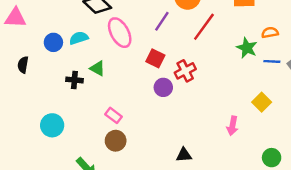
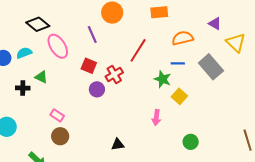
purple line: (162, 21) -> (92, 35), turned -54
red line: (204, 27) -> (138, 50), moved
orange semicircle: (270, 33) -> (183, 38), size x1.5
green star: (247, 48) -> (163, 79), moved
blue line: (272, 61) -> (178, 63), moved

